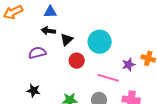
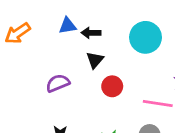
black arrow: (48, 31) -> (91, 33), moved
cyan circle: (100, 42) -> (145, 37), moved

